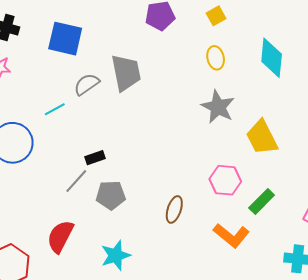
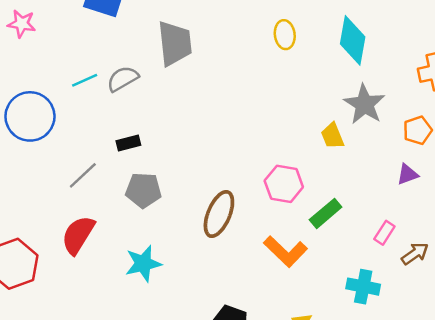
gray semicircle: (87, 84) -> (123, 79), moved
gray star: (218, 107) -> (364, 104), moved
yellow trapezoid: (262, 137) -> (332, 136), size x0.6
gray line: (76, 181) -> (83, 175), moved
brown ellipse: (174, 209) -> (219, 214), size x1.4

